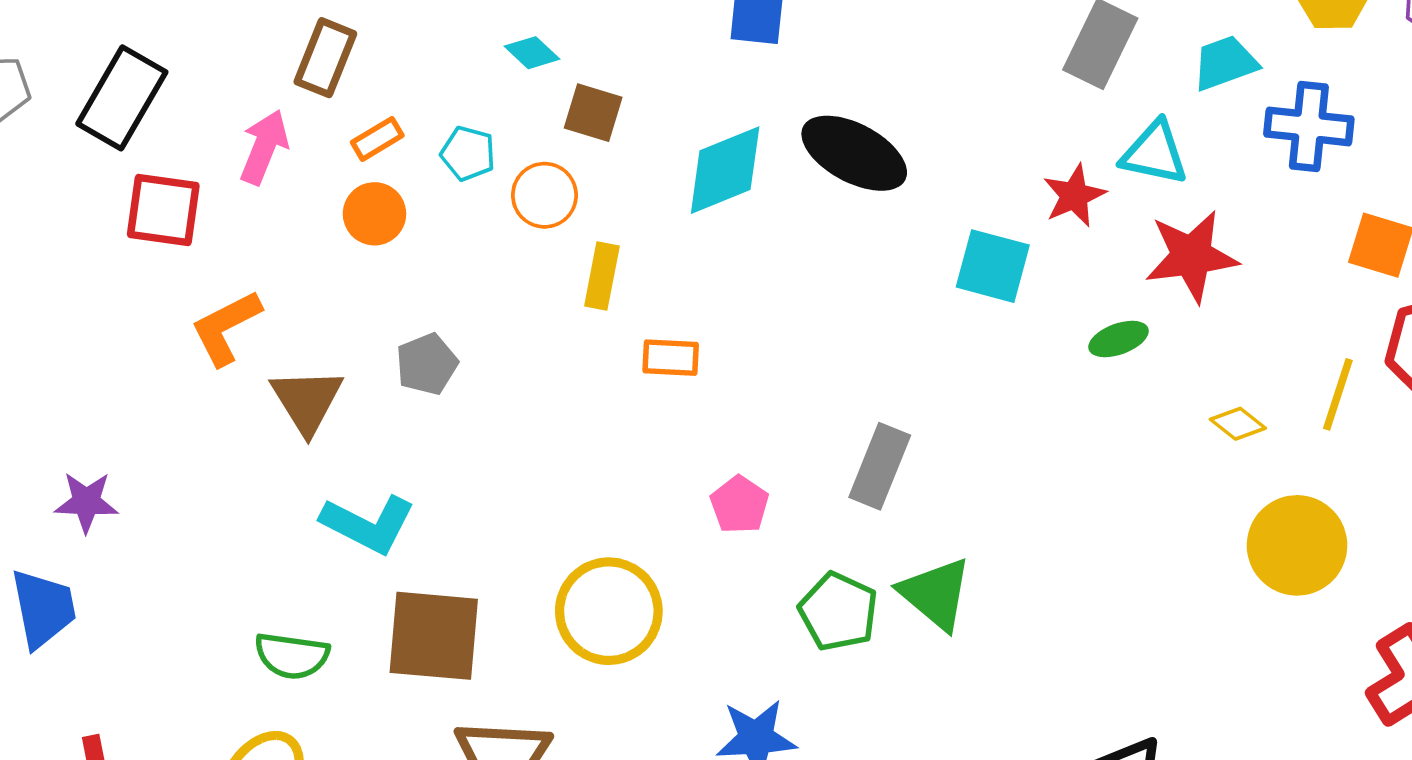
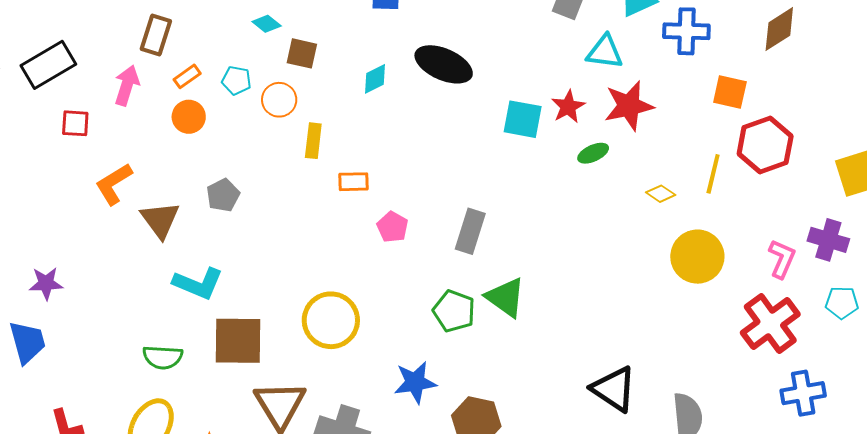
black rectangle: (122, 98) -> (48, 65), turned 34
cyan diamond: (725, 170) -> (375, 79), size x0.6
red star: (1074, 196) -> (568, 107), moved
red square: (163, 210) -> (75, 123), size x0.7
pink pentagon: (739, 505) -> (392, 227), moved

